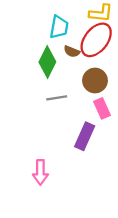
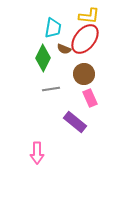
purple rectangle: (85, 136) -> (75, 122), turned -75

